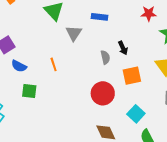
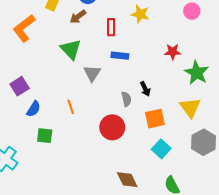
blue semicircle: (19, 66) -> (34, 109), turned -84
red circle: (103, 93) -> (112, 127), moved
cyan square: (136, 114) -> (161, 149), moved

